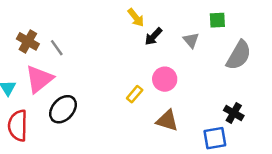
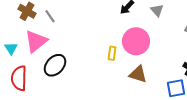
pink circle: (165, 79) -> (136, 41), size x1.4
yellow rectangle: (135, 94) -> (112, 53), turned -32

